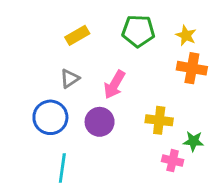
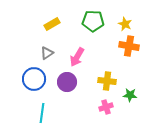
pink cross: (173, 161) -> (106, 107), moved, turned -32

